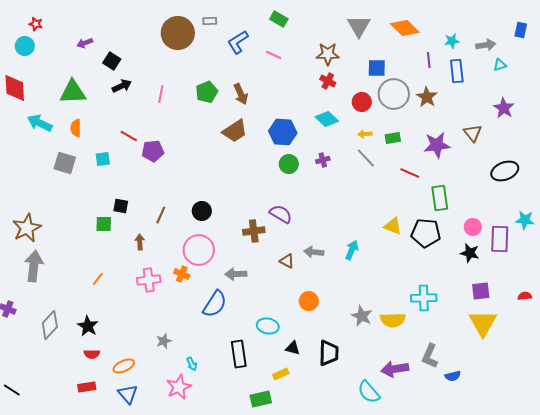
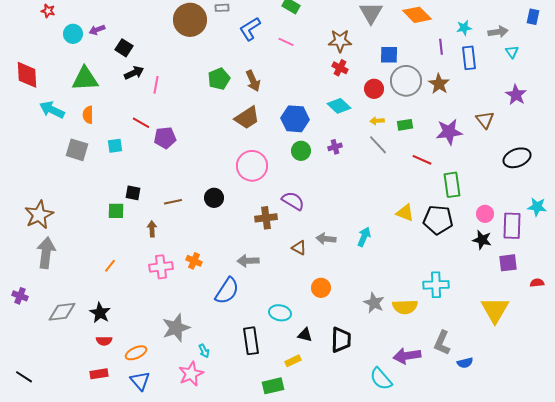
cyan circle: (25, 46) -> (73, 34), moved
cyan triangle: (500, 65) -> (512, 52), turned -48
pink line: (161, 94) -> (156, 85), moved
brown line: (161, 215) -> (173, 202), turned 54
pink circle: (199, 250) -> (252, 166), moved
purple square: (481, 291) -> (508, 263), moved
gray diamond: (50, 325) -> (62, 312), turned 40
gray star: (164, 341) -> (176, 328), size x1.8

